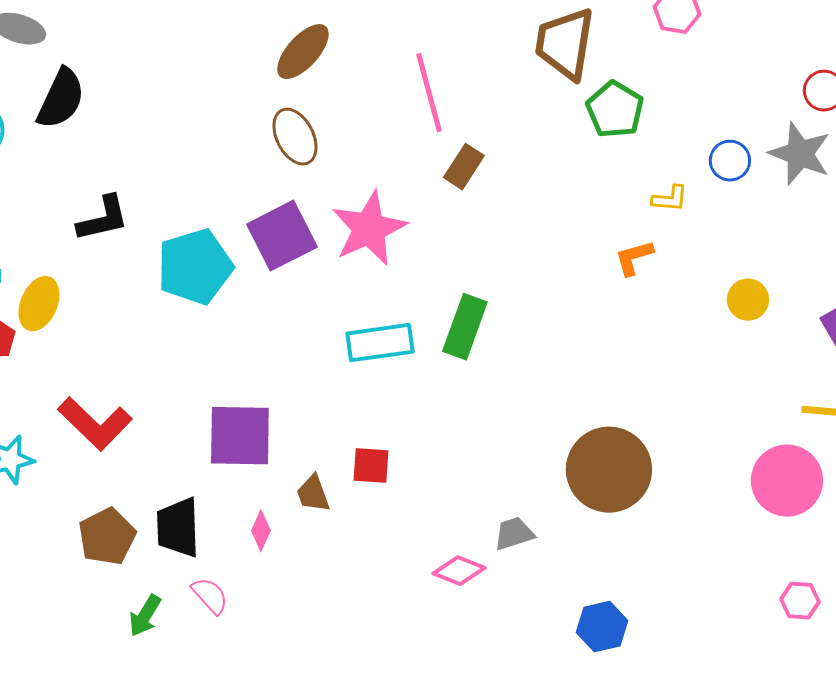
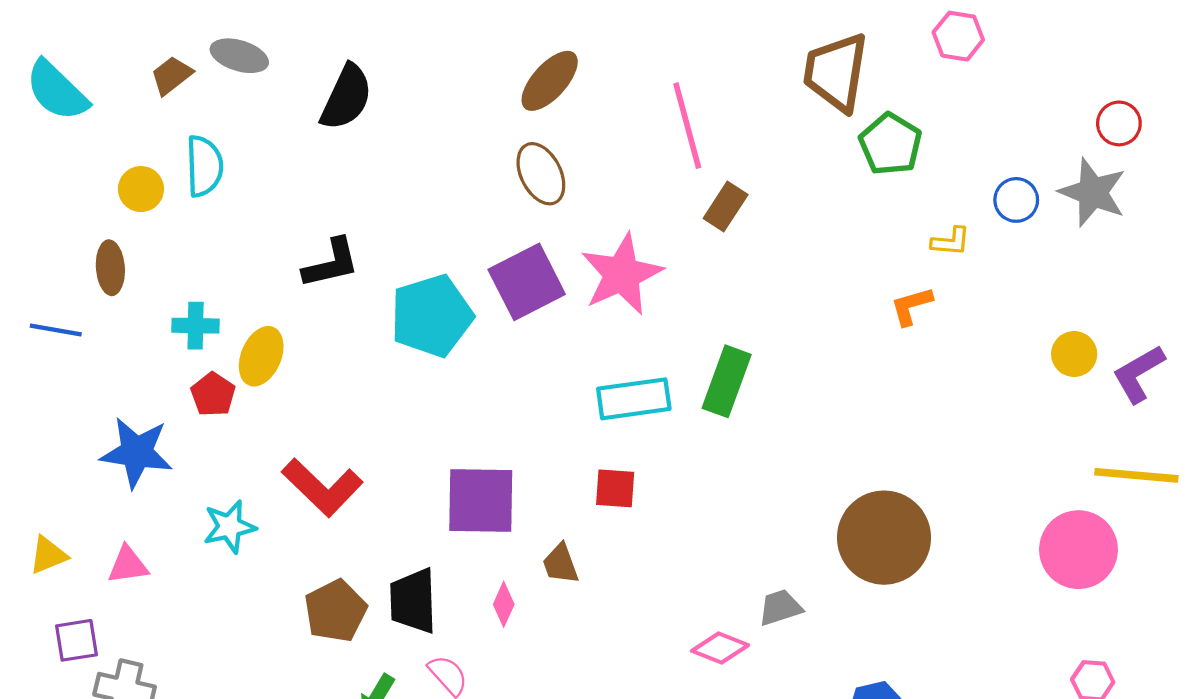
black semicircle: (61, 99) -> (346, 97), moved
yellow circle: (748, 300) -> (1074, 354), moved
red square: (371, 466) -> (615, 488), moved

